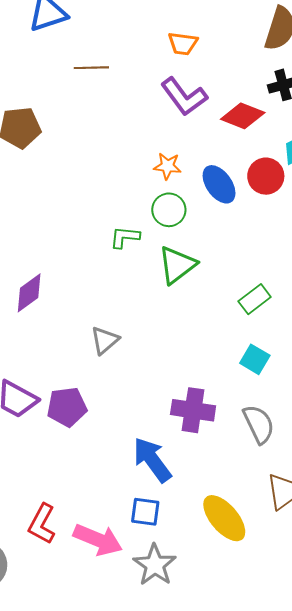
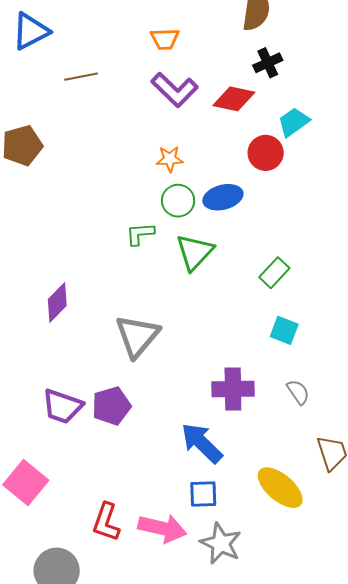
blue ellipse: (219, 184) -> (223, 197), moved, turned -60
gray triangle: (105, 340) -> (137, 336), size x1.6
gray semicircle: (259, 424) -> (298, 392), size x0.7

